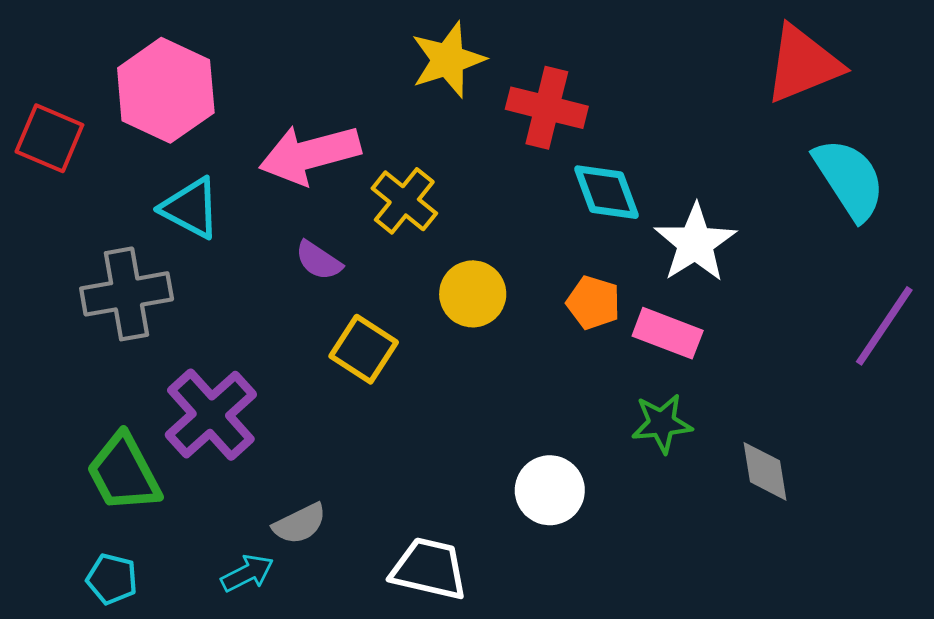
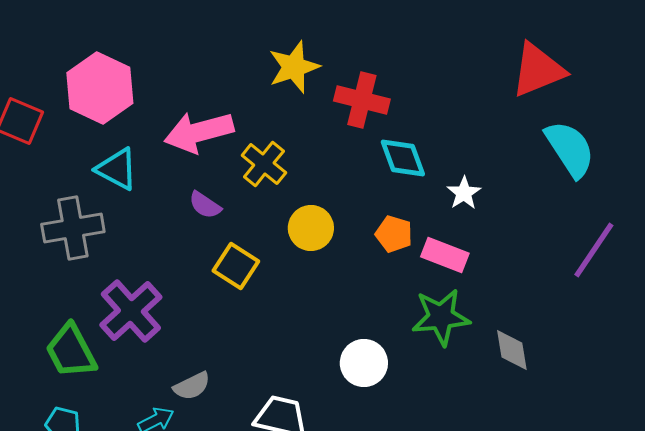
white star: (695, 243) -> (464, 193), size x0.6
green star: (662, 423) -> (441, 317), size x1.4

